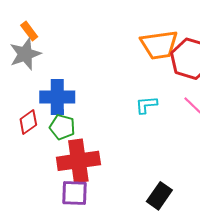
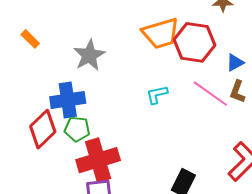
gray star: (25, 54) -> (89, 55), moved
red diamond: (28, 122) -> (43, 129), size x1.5

